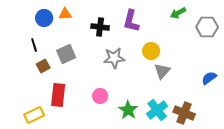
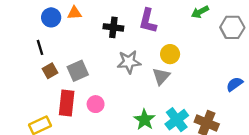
gray square: (66, 54) -> (78, 71), moved
gray triangle: (162, 71) -> (161, 76), moved
pink circle: (100, 96) -> (96, 104), moved

